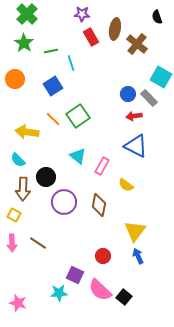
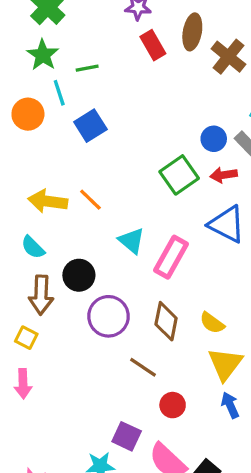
cyan line: (71, 63) -> (59, 93), moved
green square: (78, 116) -> (179, 175), moved
orange line: (53, 119) -> (90, 200), moved
pink rectangle: (102, 166) -> (171, 257), size x1.4
yellow semicircle: (126, 185) -> (212, 323), moved
brown line: (38, 243) -> (143, 367), moved

